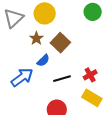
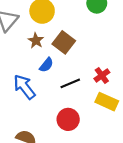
blue arrow: (22, 77) -> (24, 87), turned -85

